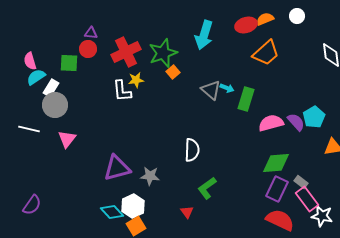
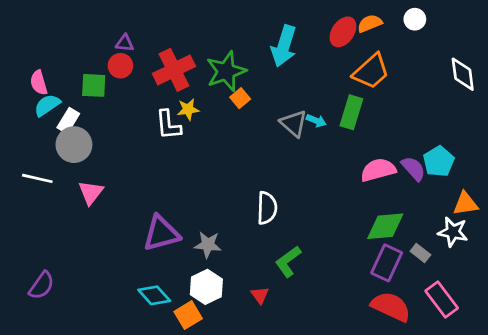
red ellipse: (246, 25) -> (343, 32), turned -40
green rectangle: (246, 99) -> (351, 112), moved
pink rectangle: (307, 199) -> (442, 300), moved
white hexagon: (133, 206) -> (206, 287), moved
white star: (322, 216) -> (453, 232), moved

